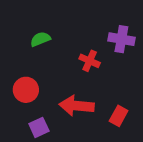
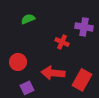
green semicircle: (40, 39) -> (28, 19), moved
red rectangle: (119, 116) -> (82, 80), size x1.5

